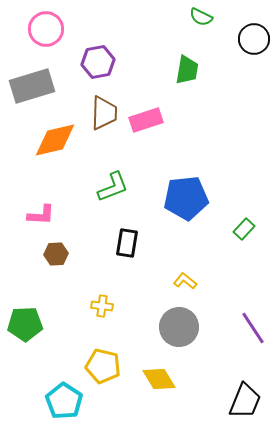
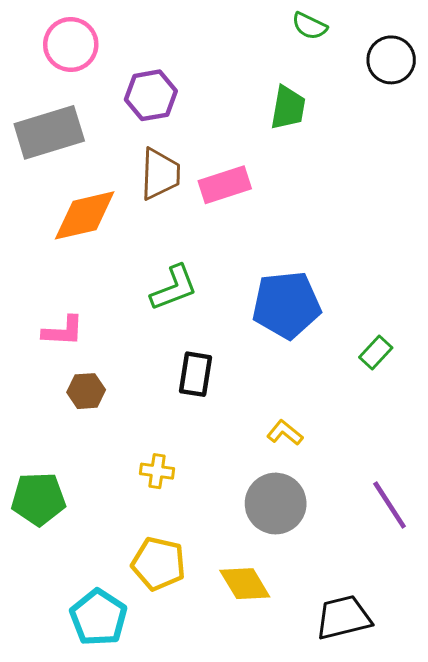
black trapezoid: (245, 401) -> (343, 617), moved, turned -126

